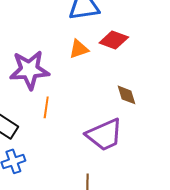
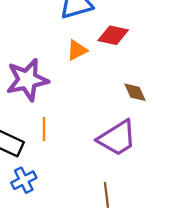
orange line: (46, 107) -> (44, 129), moved

